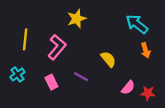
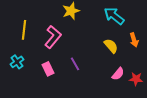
cyan arrow: (137, 24) -> (114, 16), moved
yellow semicircle: (108, 59) -> (111, 46), moved
purple line: (81, 77) -> (75, 64), turned 32

